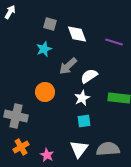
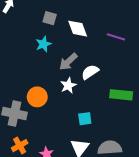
orange circle: (45, 92) -> (37, 97), moved
white star: (82, 98) -> (68, 86), moved

